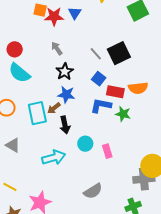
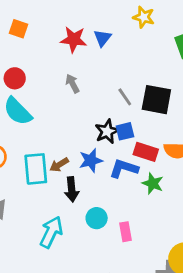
orange square: (40, 10) -> (19, 29), moved
black square: (119, 53) -> (156, 100), turned 30
black star: (65, 72) -> (107, 131), moved
blue square: (99, 79) -> (125, 131), turned 32
blue star: (66, 95) -> (91, 160), moved, turned -30
cyan arrow: (54, 157) -> (51, 232), turned -55

